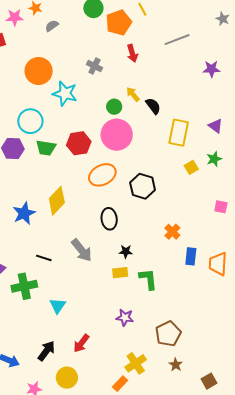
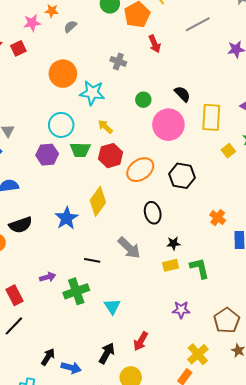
yellow arrow: (133, 94) -> (105, 127), moved
pink circle: (117, 135) -> (168, 125), moved
red hexagon: (79, 143) -> (111, 156), moved

